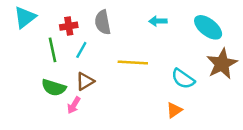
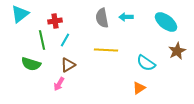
gray semicircle: (103, 22) -> (102, 18), moved
brown star: (222, 64) -> (177, 51), size x0.7
green semicircle: (54, 88) -> (31, 64), moved

